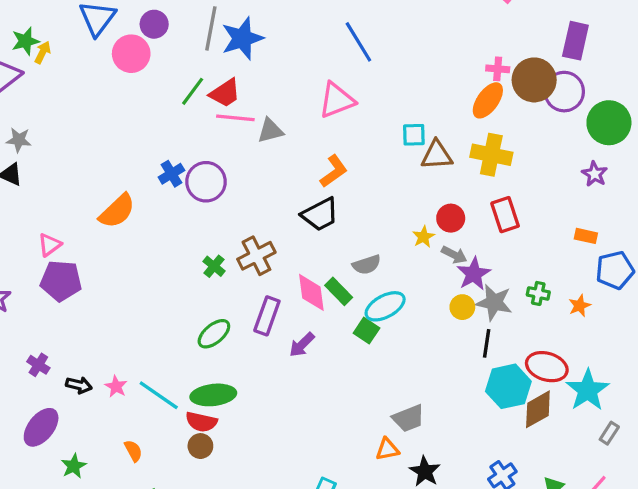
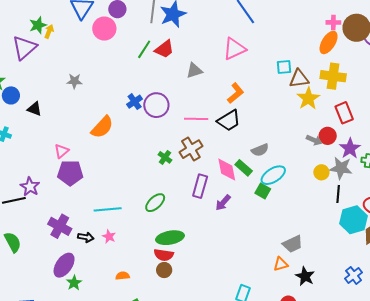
pink line: (235, 118) -> (196, 119), moved
gray star: (19, 140) -> (74, 81), moved
red circle: (451, 218) -> (328, 136), moved
yellow star: (424, 237) -> (308, 98), moved, size x1.6
purple star: (474, 274) -> (350, 148), moved
green ellipse: (214, 334) -> (155, 203), moved
purple cross: (38, 365) -> (60, 226), size x1.6
cyan line: (159, 395) -> (108, 209), moved, turned -36
orange semicircle: (133, 451) -> (123, 276), turned -64
green star: (74, 466) -> (74, 283), moved

